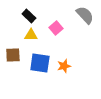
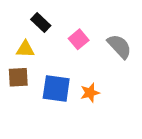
gray semicircle: (85, 15) -> (119, 46), moved
yellow triangle: (31, 35) -> (25, 49), moved

